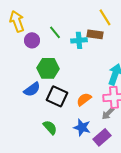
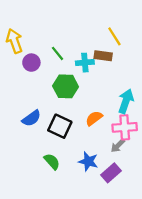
green hexagon: (48, 68) -> (66, 86), moved
orange semicircle: (84, 99) -> (94, 118), moved

